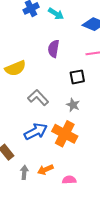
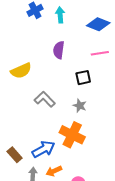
cyan arrow: (56, 14) -> (60, 15), turned -126
blue arrow: (36, 132) -> (43, 149), moved

